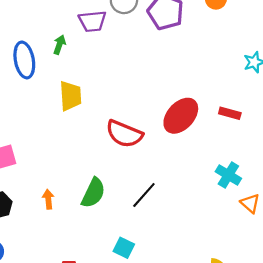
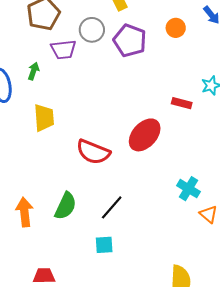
red rectangle: (230, 113) -> (182, 103), moved
orange arrow: (48, 199) -> (24, 212), size x1.6
cyan square: (124, 248) -> (104, 245), moved, turned -30

